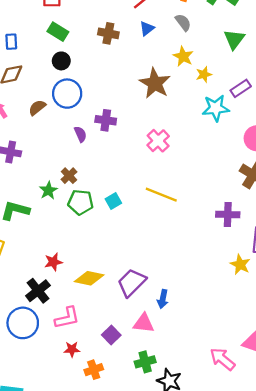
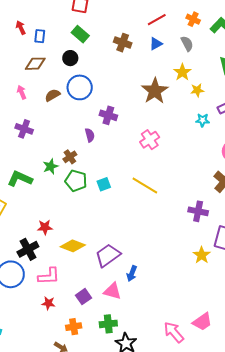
black circle: (61, 61) -> (70, 58), moved
cyan star: (216, 108) -> (203, 120), size x0.6
purple semicircle: (80, 134) -> (90, 135), moved
orange cross: (94, 370) -> (74, 327), moved

